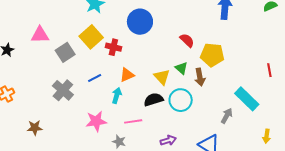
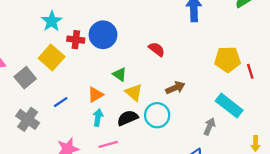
red cross: (113, 47) -> (76, 40), moved
yellow pentagon: (212, 55) -> (228, 59), moved
green triangle: (181, 68) -> (120, 74), moved
brown arrow: (200, 77) -> (175, 88), turned -96
cyan arrow: (117, 95) -> (98, 118), moved

